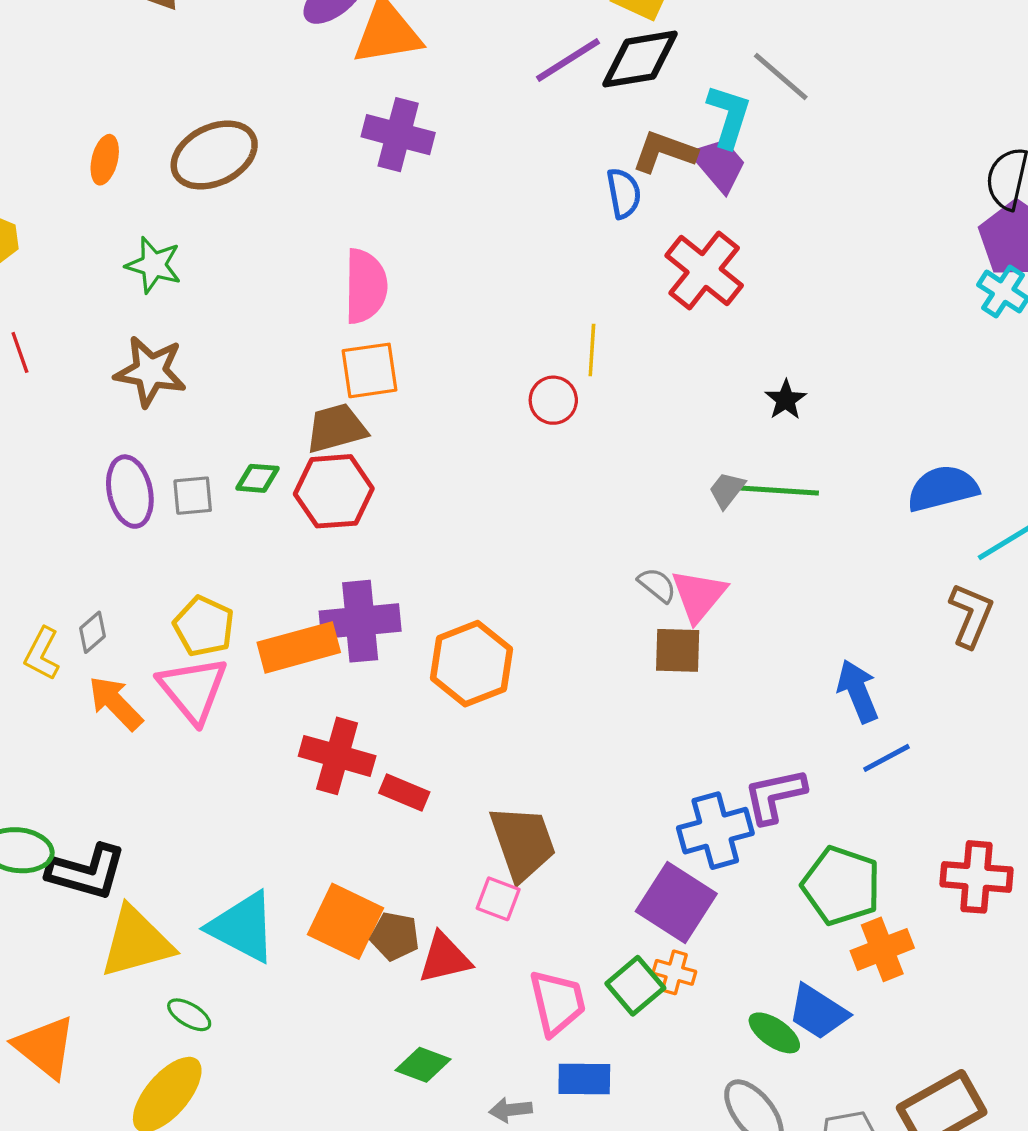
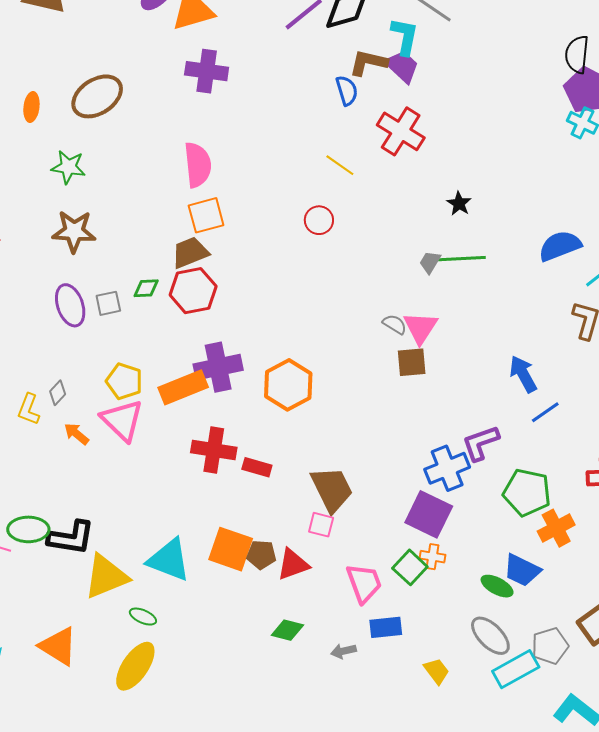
yellow line: (592, 350) -> (340, 165), moved, turned -52
orange arrow: (115, 703) -> (76, 434), size x0.7

